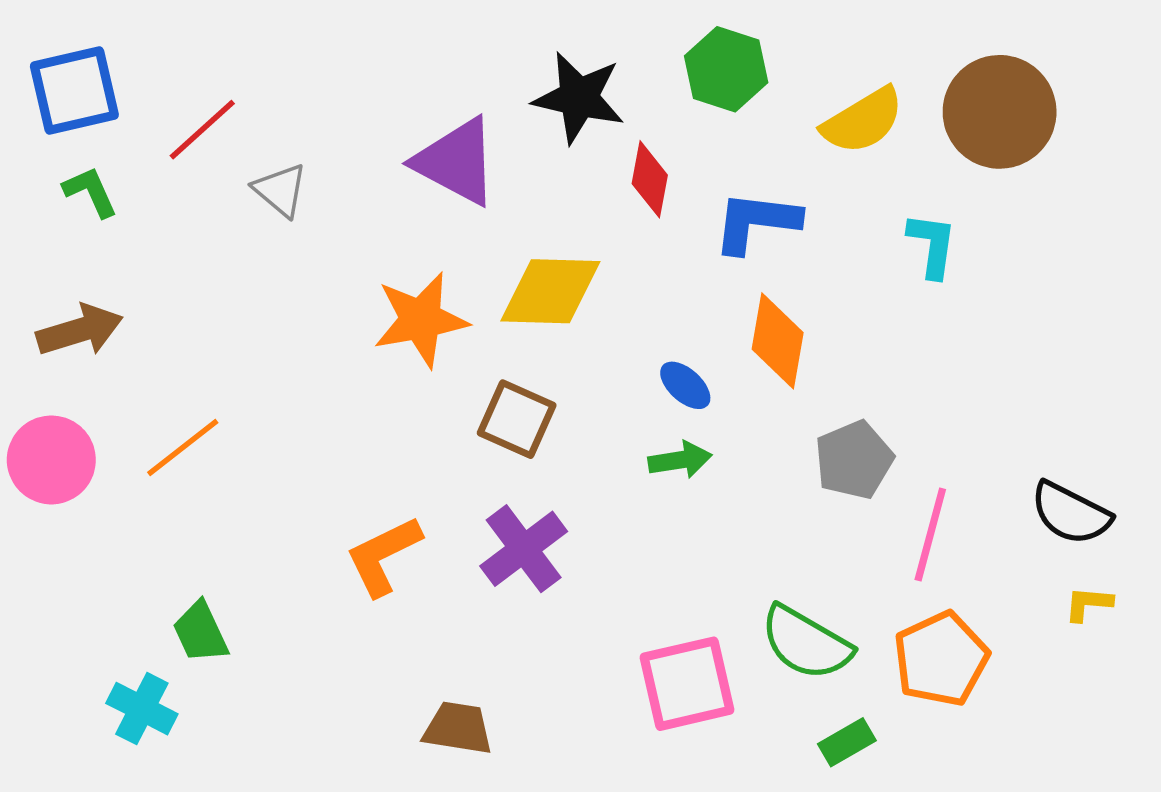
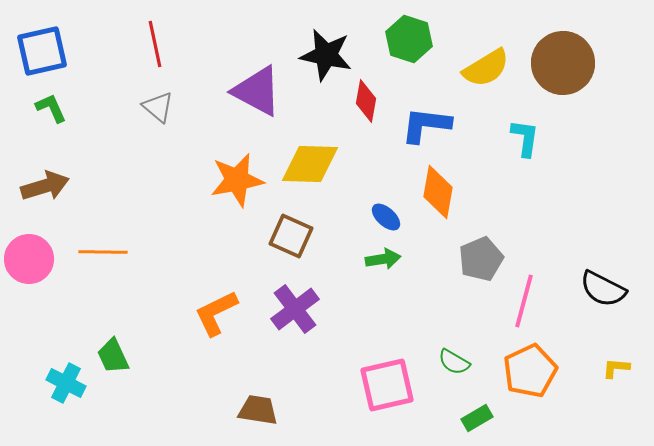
red line: (202, 130) -> (155, 44), moved, turned -60
orange line: (183, 447) -> (103, 252), turned 39
yellow L-shape: (1088, 604) -> (616, 368), moved
green semicircle: (806, 643) -> (454, 362), size x0.6
cyan cross: (142, 709) -> (66, 383), moved

